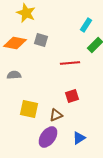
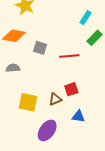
gray square: (41, 40) -> (40, 48), moved
brown triangle: (56, 115) -> (55, 99), moved
blue triangle: (79, 138) -> (78, 116), moved, turned 40

